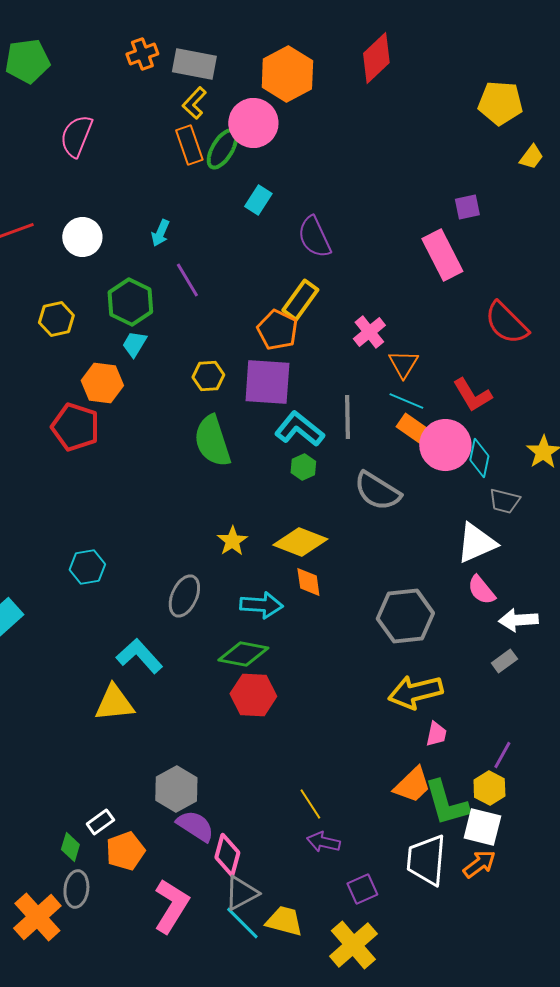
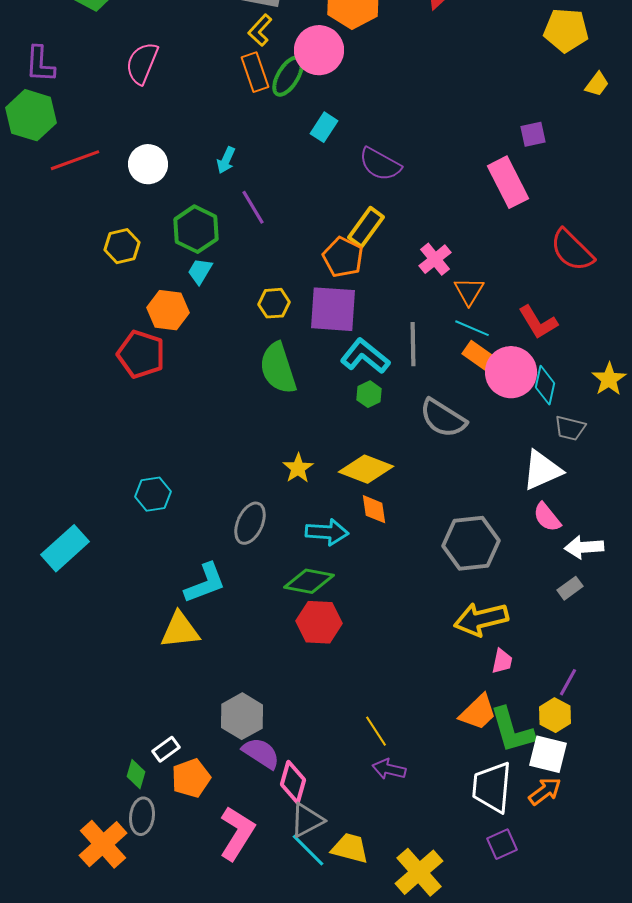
purple semicircle: (314, 237) -> (380, 164), turned -36
cyan L-shape: (139, 656) -> (205, 583), turned 111
purple square: (362, 889) -> (502, 844), moved

